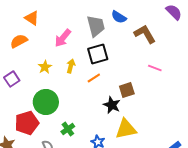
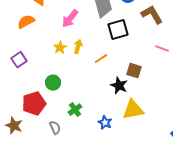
black square: (98, 54) -> (118, 30), moved
yellow star: (45, 67) -> (60, 48), moved
brown square: (127, 90) -> (134, 71), turned 35
green circle: (46, 102) -> (53, 83), size x0.6

